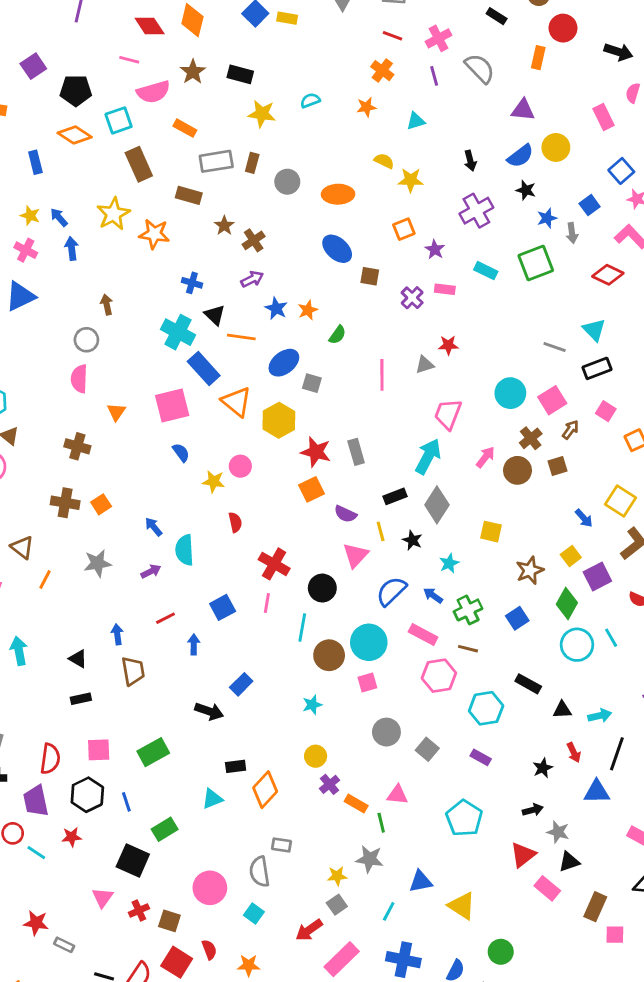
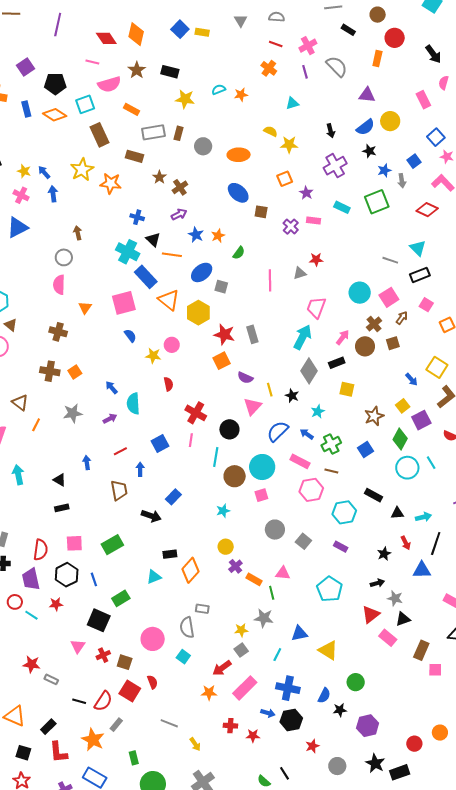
black arrow: (618, 52) -> (433, 54), turned 36
orange star: (366, 107) -> (241, 95), moved
blue rectangle: (35, 162) -> (26, 109), moved
black rectangle: (395, 496) -> (337, 363), moved
brown trapezoid: (133, 671) -> (119, 490), moved
orange star: (249, 965) -> (209, 693), moved

